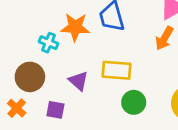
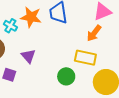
yellow rectangle: (117, 70) -> (85, 58), moved

